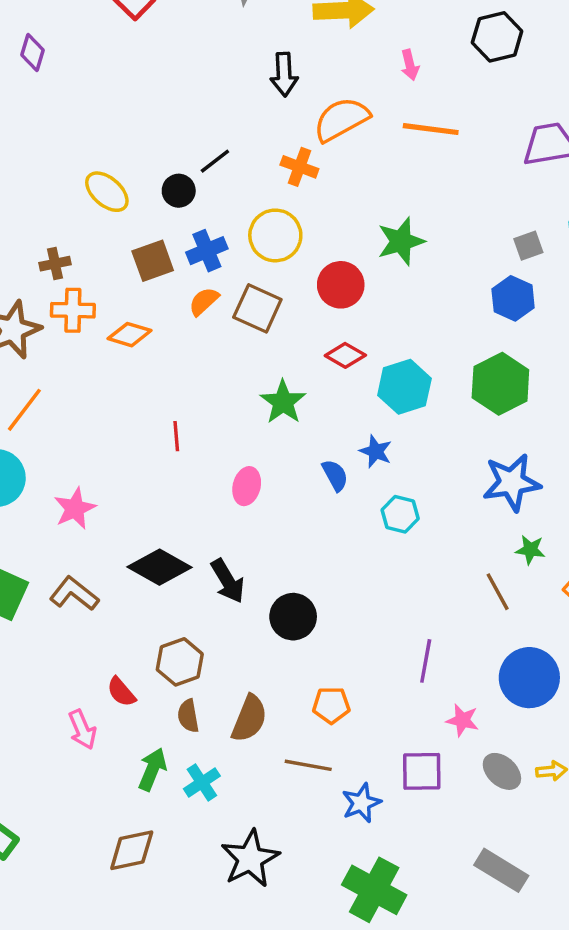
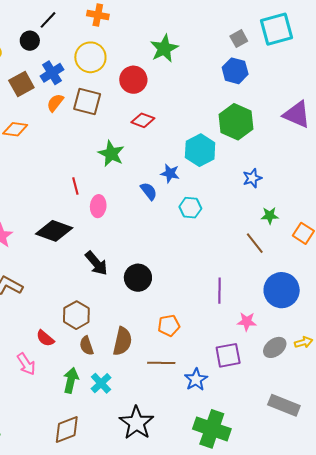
cyan hexagon: (404, 387) -> (200, 150), moved
red line: (176, 436) -> (75, 186), moved
blue star: (512, 482) -> (252, 178), size x0.6
black diamond: (159, 567) -> (54, 231), moved
gray ellipse: (502, 771) -> (275, 347), turned -70

